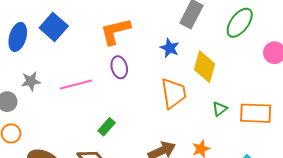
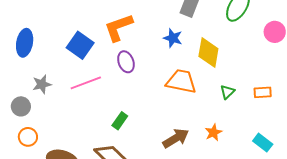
blue square: (54, 27) -> (80, 45), moved
orange trapezoid: (174, 93) -> (181, 81), turned -64
orange rectangle: (256, 113) -> (263, 92), size x0.6

